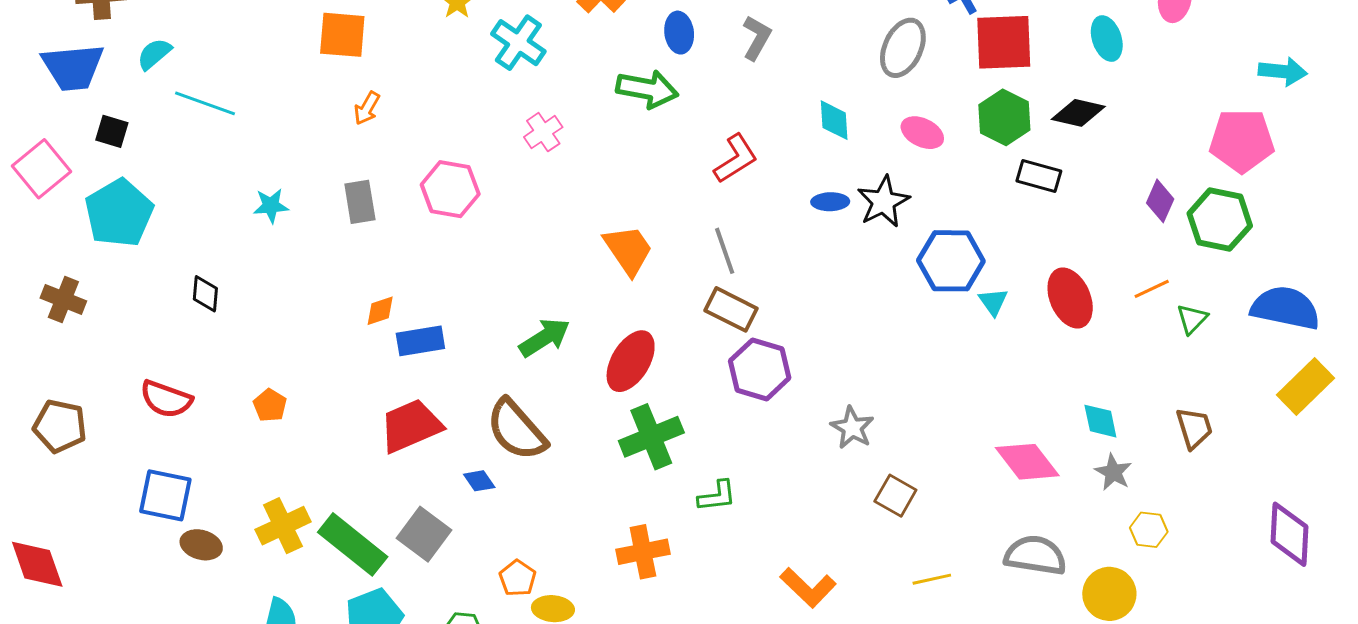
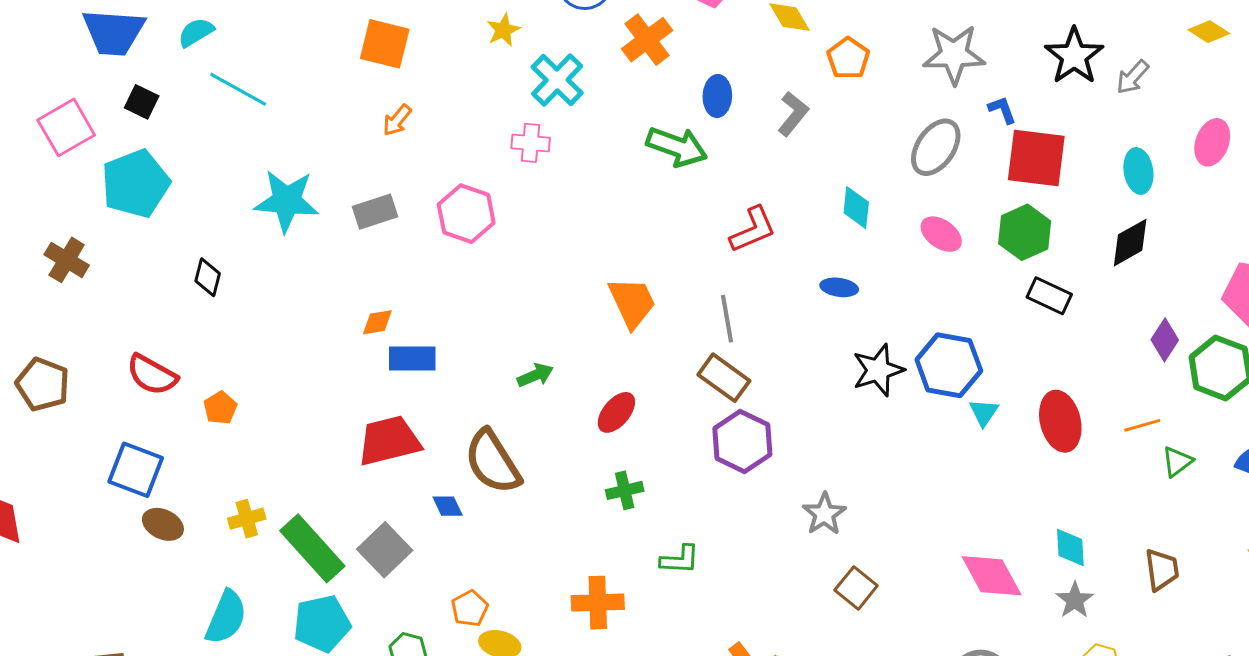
black diamond: (1078, 113) -> (1130, 243), moved, turned -52
pink cross: (543, 132) -> (531, 143), moved, turned 30
gray rectangle: (360, 202) -> (375, 212), turned 72
black star: (883, 202) -> (878, 370), moved
cyan star: (271, 206) -> (287, 201), size x1.8
green arrow: (545, 338) -> (535, 375), size x0.7
red ellipse: (631, 361) -> (616, 412), size x0.7
orange pentagon: (270, 405) -> (220, 408), moved
green cross: (651, 437) -> (625, 490), size x0.6
yellow cross: (283, 526) -> (247, 519), size x0.7

